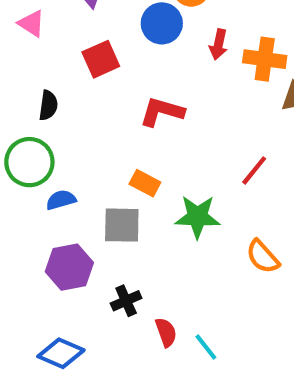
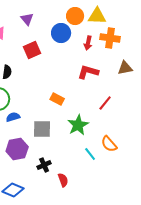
orange cross: (265, 59) -> (110, 38), moved
red L-shape: (162, 112) -> (88, 72), moved
orange rectangle: (145, 183) -> (57, 99), moved
green star: (197, 217) -> (78, 125), turned -30
cyan line: (206, 347) -> (90, 154), moved

